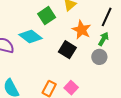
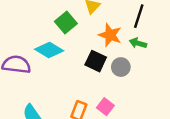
green arrow: (103, 39) -> (138, 43), turned -96
gray circle: (99, 57) -> (121, 67), moved

